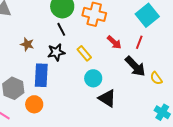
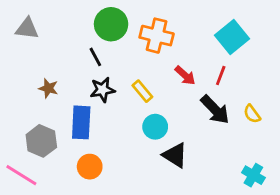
black line: (61, 29) -> (95, 57), moved
brown star: (27, 44) -> (48, 88), moved
yellow semicircle: (156, 78) -> (252, 114), moved
orange circle: (34, 104) -> (90, 167), moved

